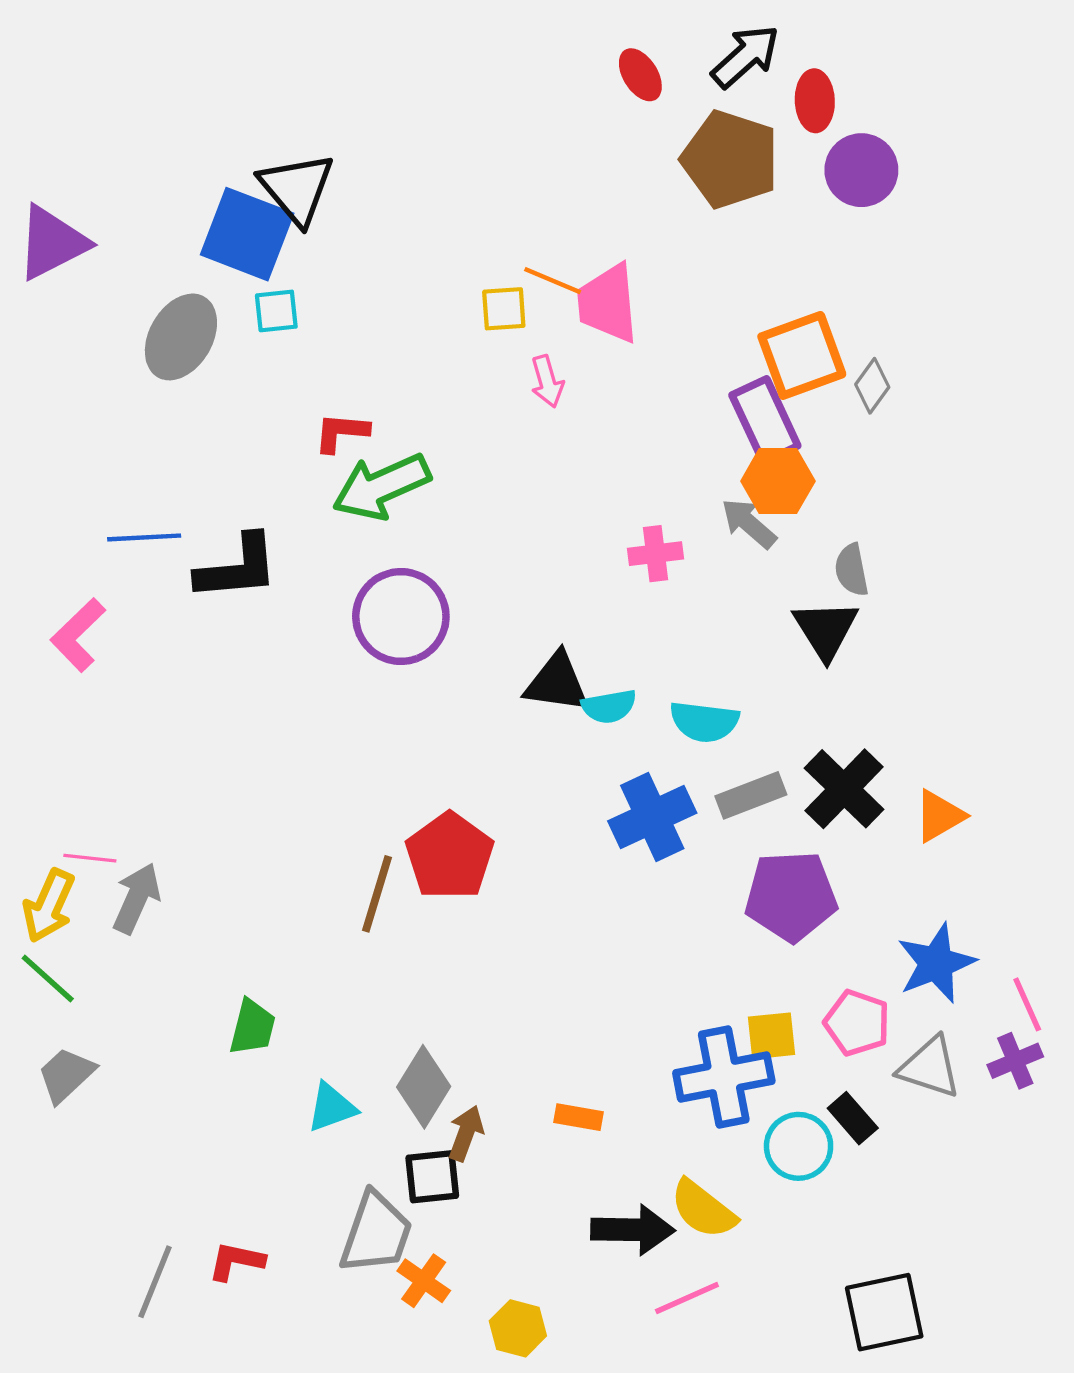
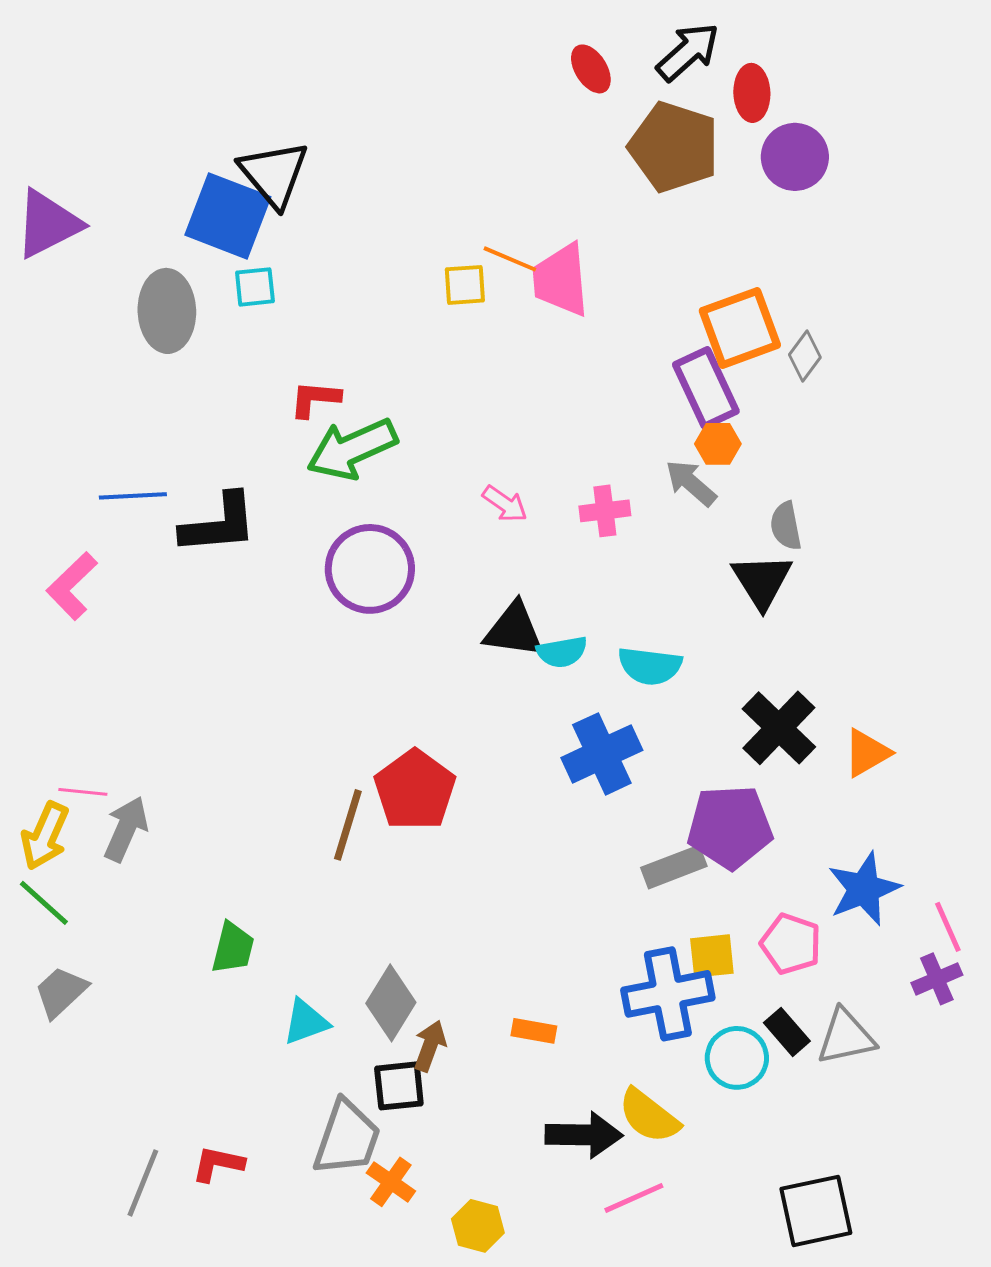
gray ellipse: (181, 337) -> (167, 311), turned -32
pink arrow: (547, 381) -> (505, 504), moved, turned -39
orange hexagon: (778, 481) -> (718, 444), size x0.7
gray rectangle: (751, 795) -> (674, 867), moved
gray triangle: (930, 1067) -> (846, 1037), moved, turned -30

